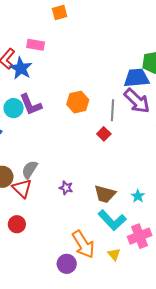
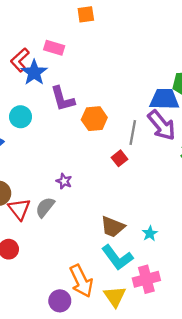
purple L-shape: (31, 105) -> (63, 99), moved
gray semicircle: (30, 170) -> (45, 207), moved
purple star: (66, 188) -> (64, 181), moved
yellow triangle: (114, 254) -> (115, 296), size x1.5

